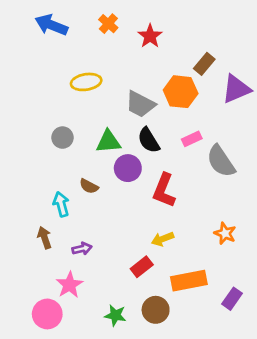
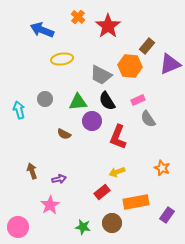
blue arrow: (51, 25) -> (42, 30), moved
red star: (150, 36) -> (108, 26), size x1.4
gray semicircle: (221, 161) -> (148, 119), moved, size x0.7
cyan arrow: (61, 204) -> (19, 110), moved
pink circle: (47, 314) -> (18, 227), moved

